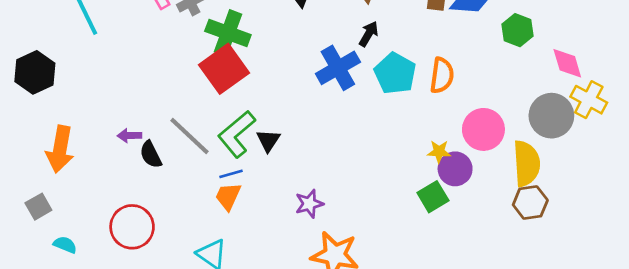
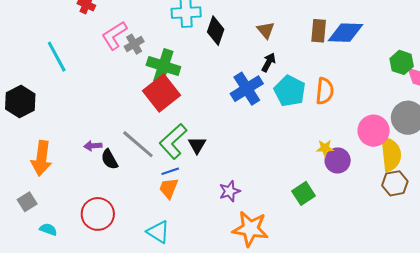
green hexagon: (518, 30) -> (402, 62), moved
pink circle: (483, 129) -> (374, 131), moved
green square: (433, 197) -> (304, 193), moved

